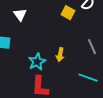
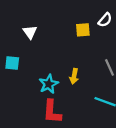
yellow square: (68, 13) -> (83, 30), turned -32

